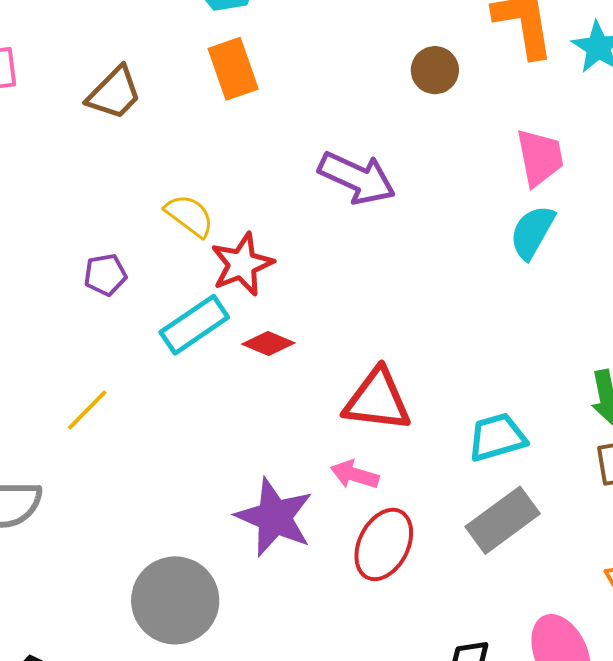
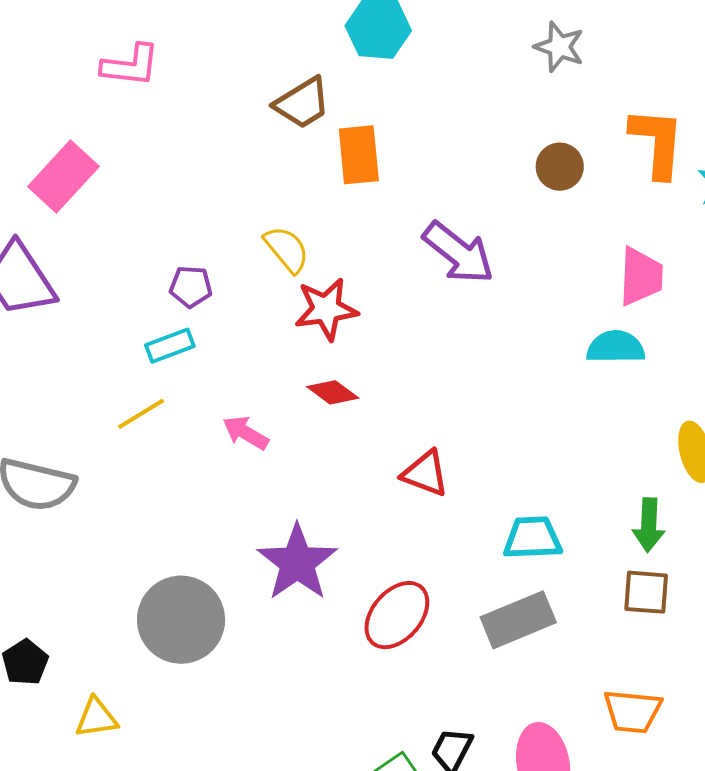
orange rectangle: (233, 69) -> (359, 155), moved
brown trapezoid: (114, 93) -> (302, 103), moved
cyan semicircle: (532, 232) -> (616, 347), turned 46
cyan rectangle: (194, 325) -> (170, 346), moved, size x0.7
red triangle: (377, 400) -> (425, 473), size x0.7
pink arrow: (355, 475) -> (246, 433), moved

